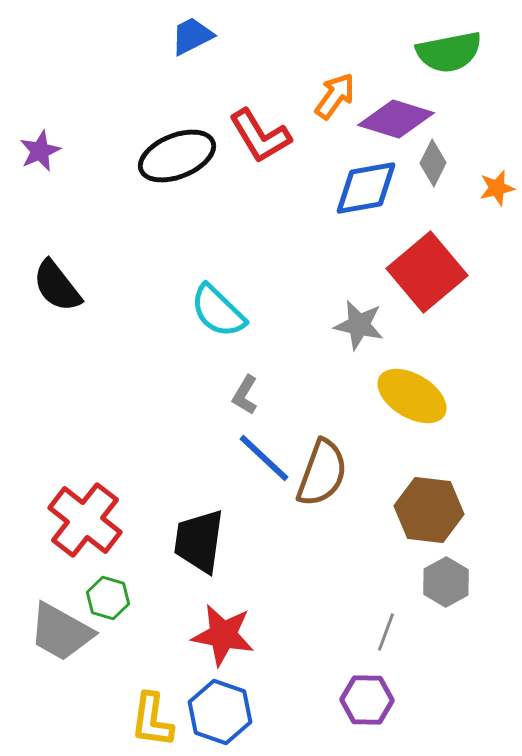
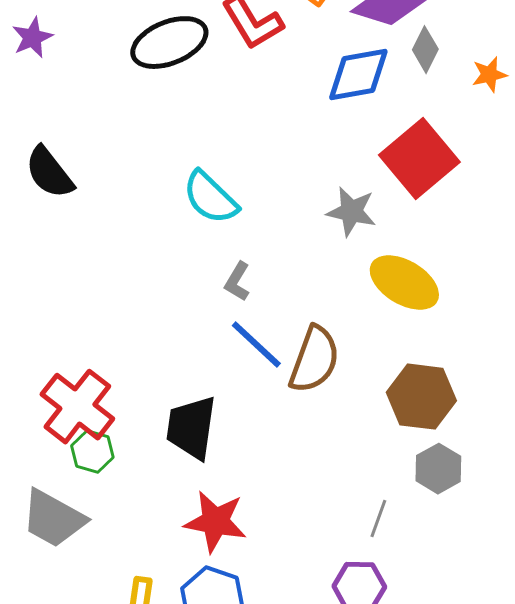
green hexagon: (108, 598) -> (92, 452), moved

